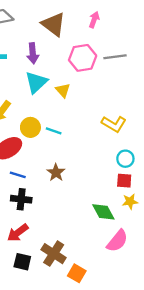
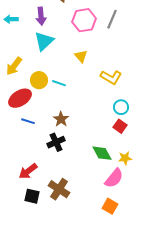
gray line: (115, 57) -> (112, 19), turned -60
yellow triangle: (63, 90) -> (81, 56), moved
red square: (124, 181) -> (120, 126), turned 32
black cross: (21, 199) -> (56, 142), moved, turned -30
yellow star: (130, 202) -> (125, 158), moved
orange square: (77, 273) -> (110, 206), moved

